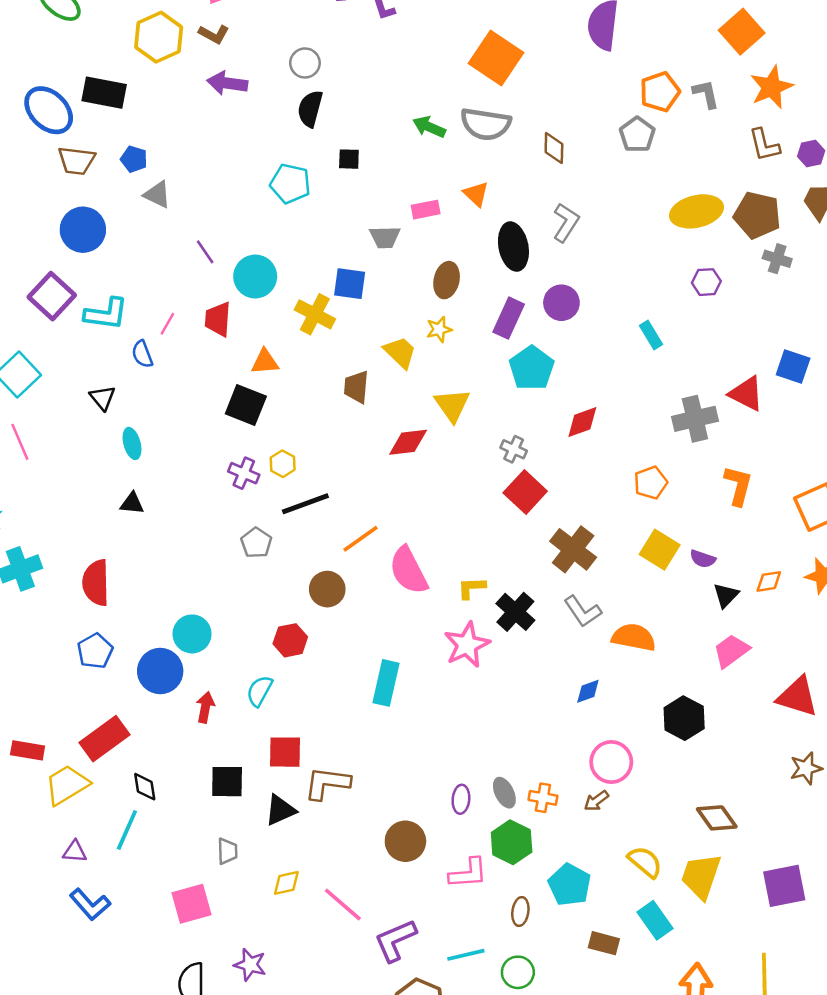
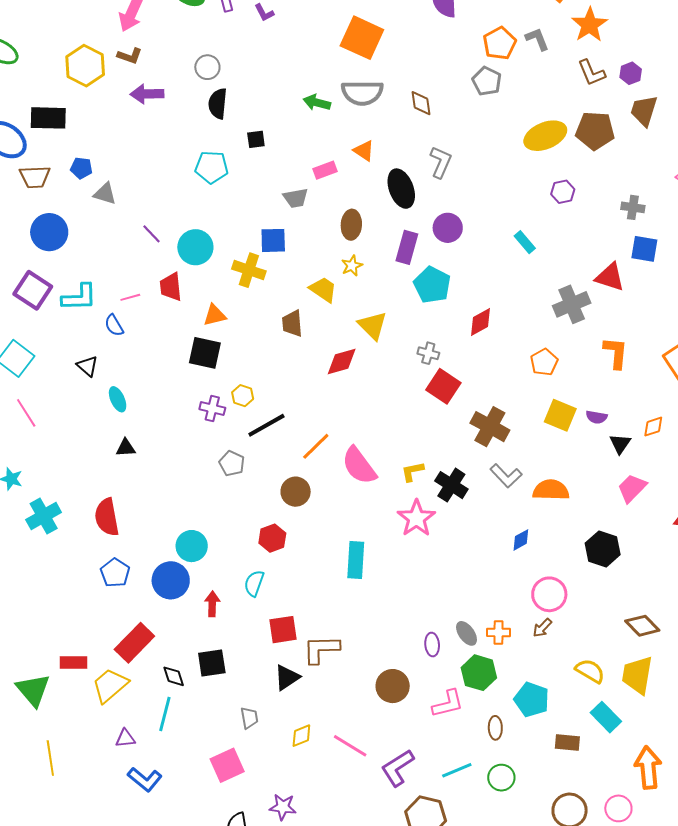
gray cross: (777, 259) -> (633, 207), moved
pink line: (167, 324) -> (130, 297), turned 54
black square: (227, 782) -> (212, 663), moved

